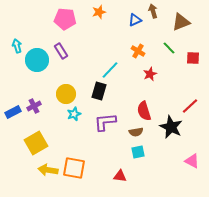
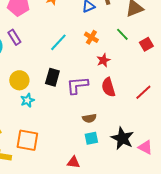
red square: (193, 58) -> (146, 44), turned -32
cyan line: (110, 70) -> (58, 42), moved
red semicircle: (144, 111) -> (108, 87), moved
purple L-shape: (105, 122) -> (77, 85), moved
black star: (171, 127) -> (122, 138), moved
orange square: (74, 168) -> (27, 140), moved

